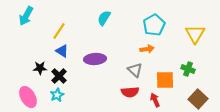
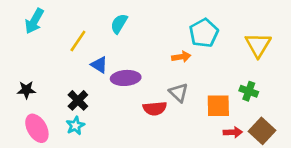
cyan semicircle: (104, 18) -> (119, 24), moved
orange arrow: (147, 49) -> (181, 57), moved
blue triangle: (62, 51) -> (99, 65), moved
black star: (40, 68) -> (26, 90), moved
red semicircle: (130, 92) -> (155, 108), moved
red arrow: (155, 100) -> (233, 132), moved, turned 112

